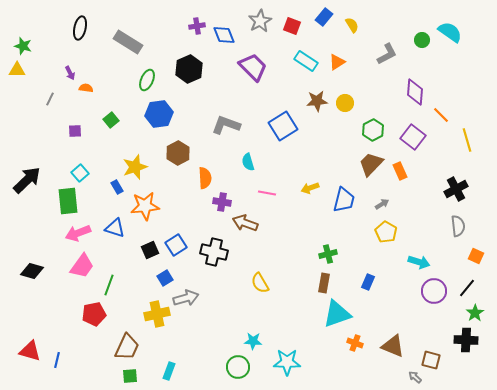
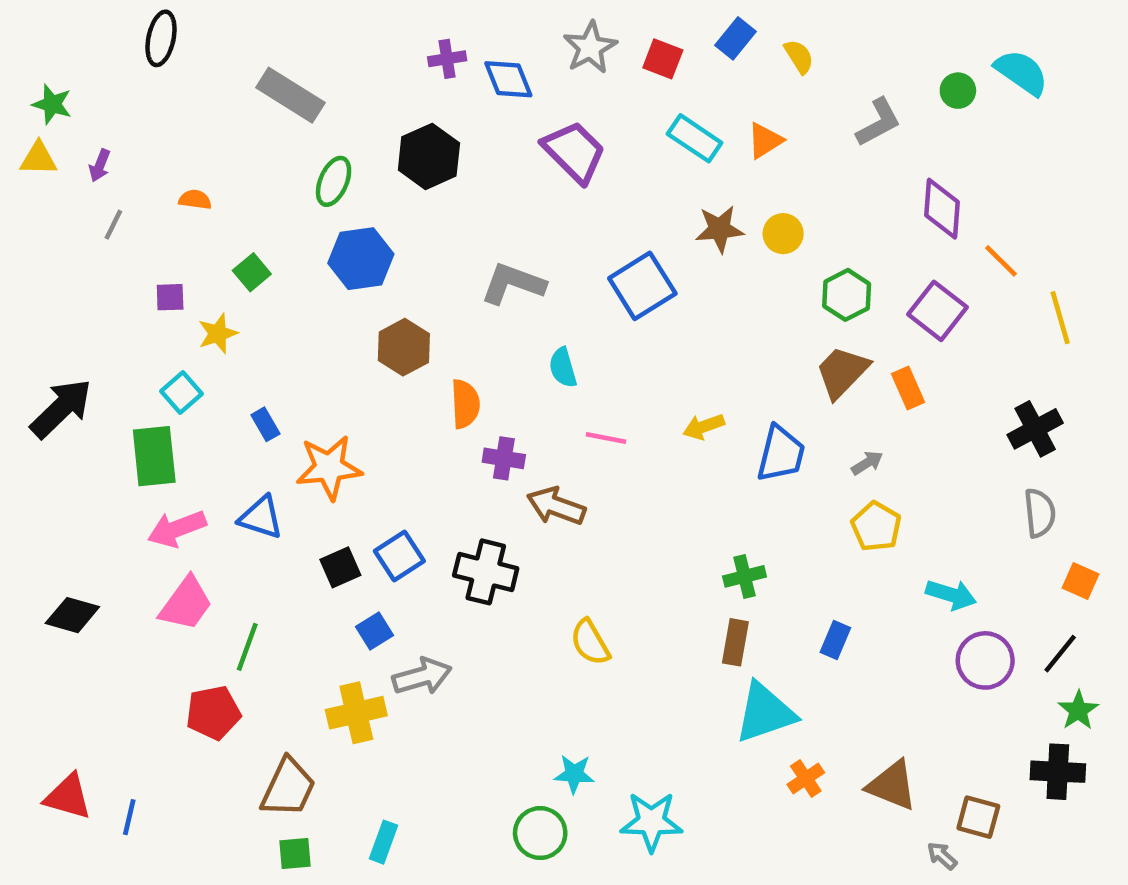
black ellipse: (80, 28) -> (161, 38), moved
purple arrow: (70, 73) -> (100, 166), moved, turned 48
yellow star: (135, 167) -> (218, 334), moved, size x0.7
orange cross: (355, 343) -> (806, 779), turned 35

